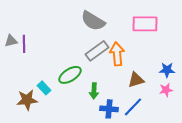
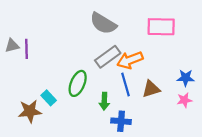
orange arrow: (117, 54) -> (130, 60), turned -105
green ellipse: (70, 75) -> (78, 83), turned -35
blue line: (133, 107) -> (125, 85), moved, turned -60

